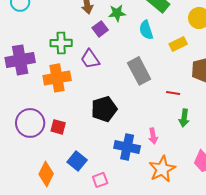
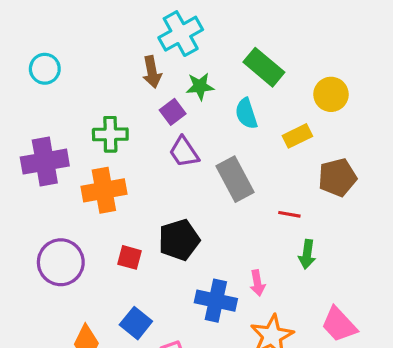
purple trapezoid: (90, 59) -> (184, 152), moved
red square: (58, 127) -> (130, 257), moved

